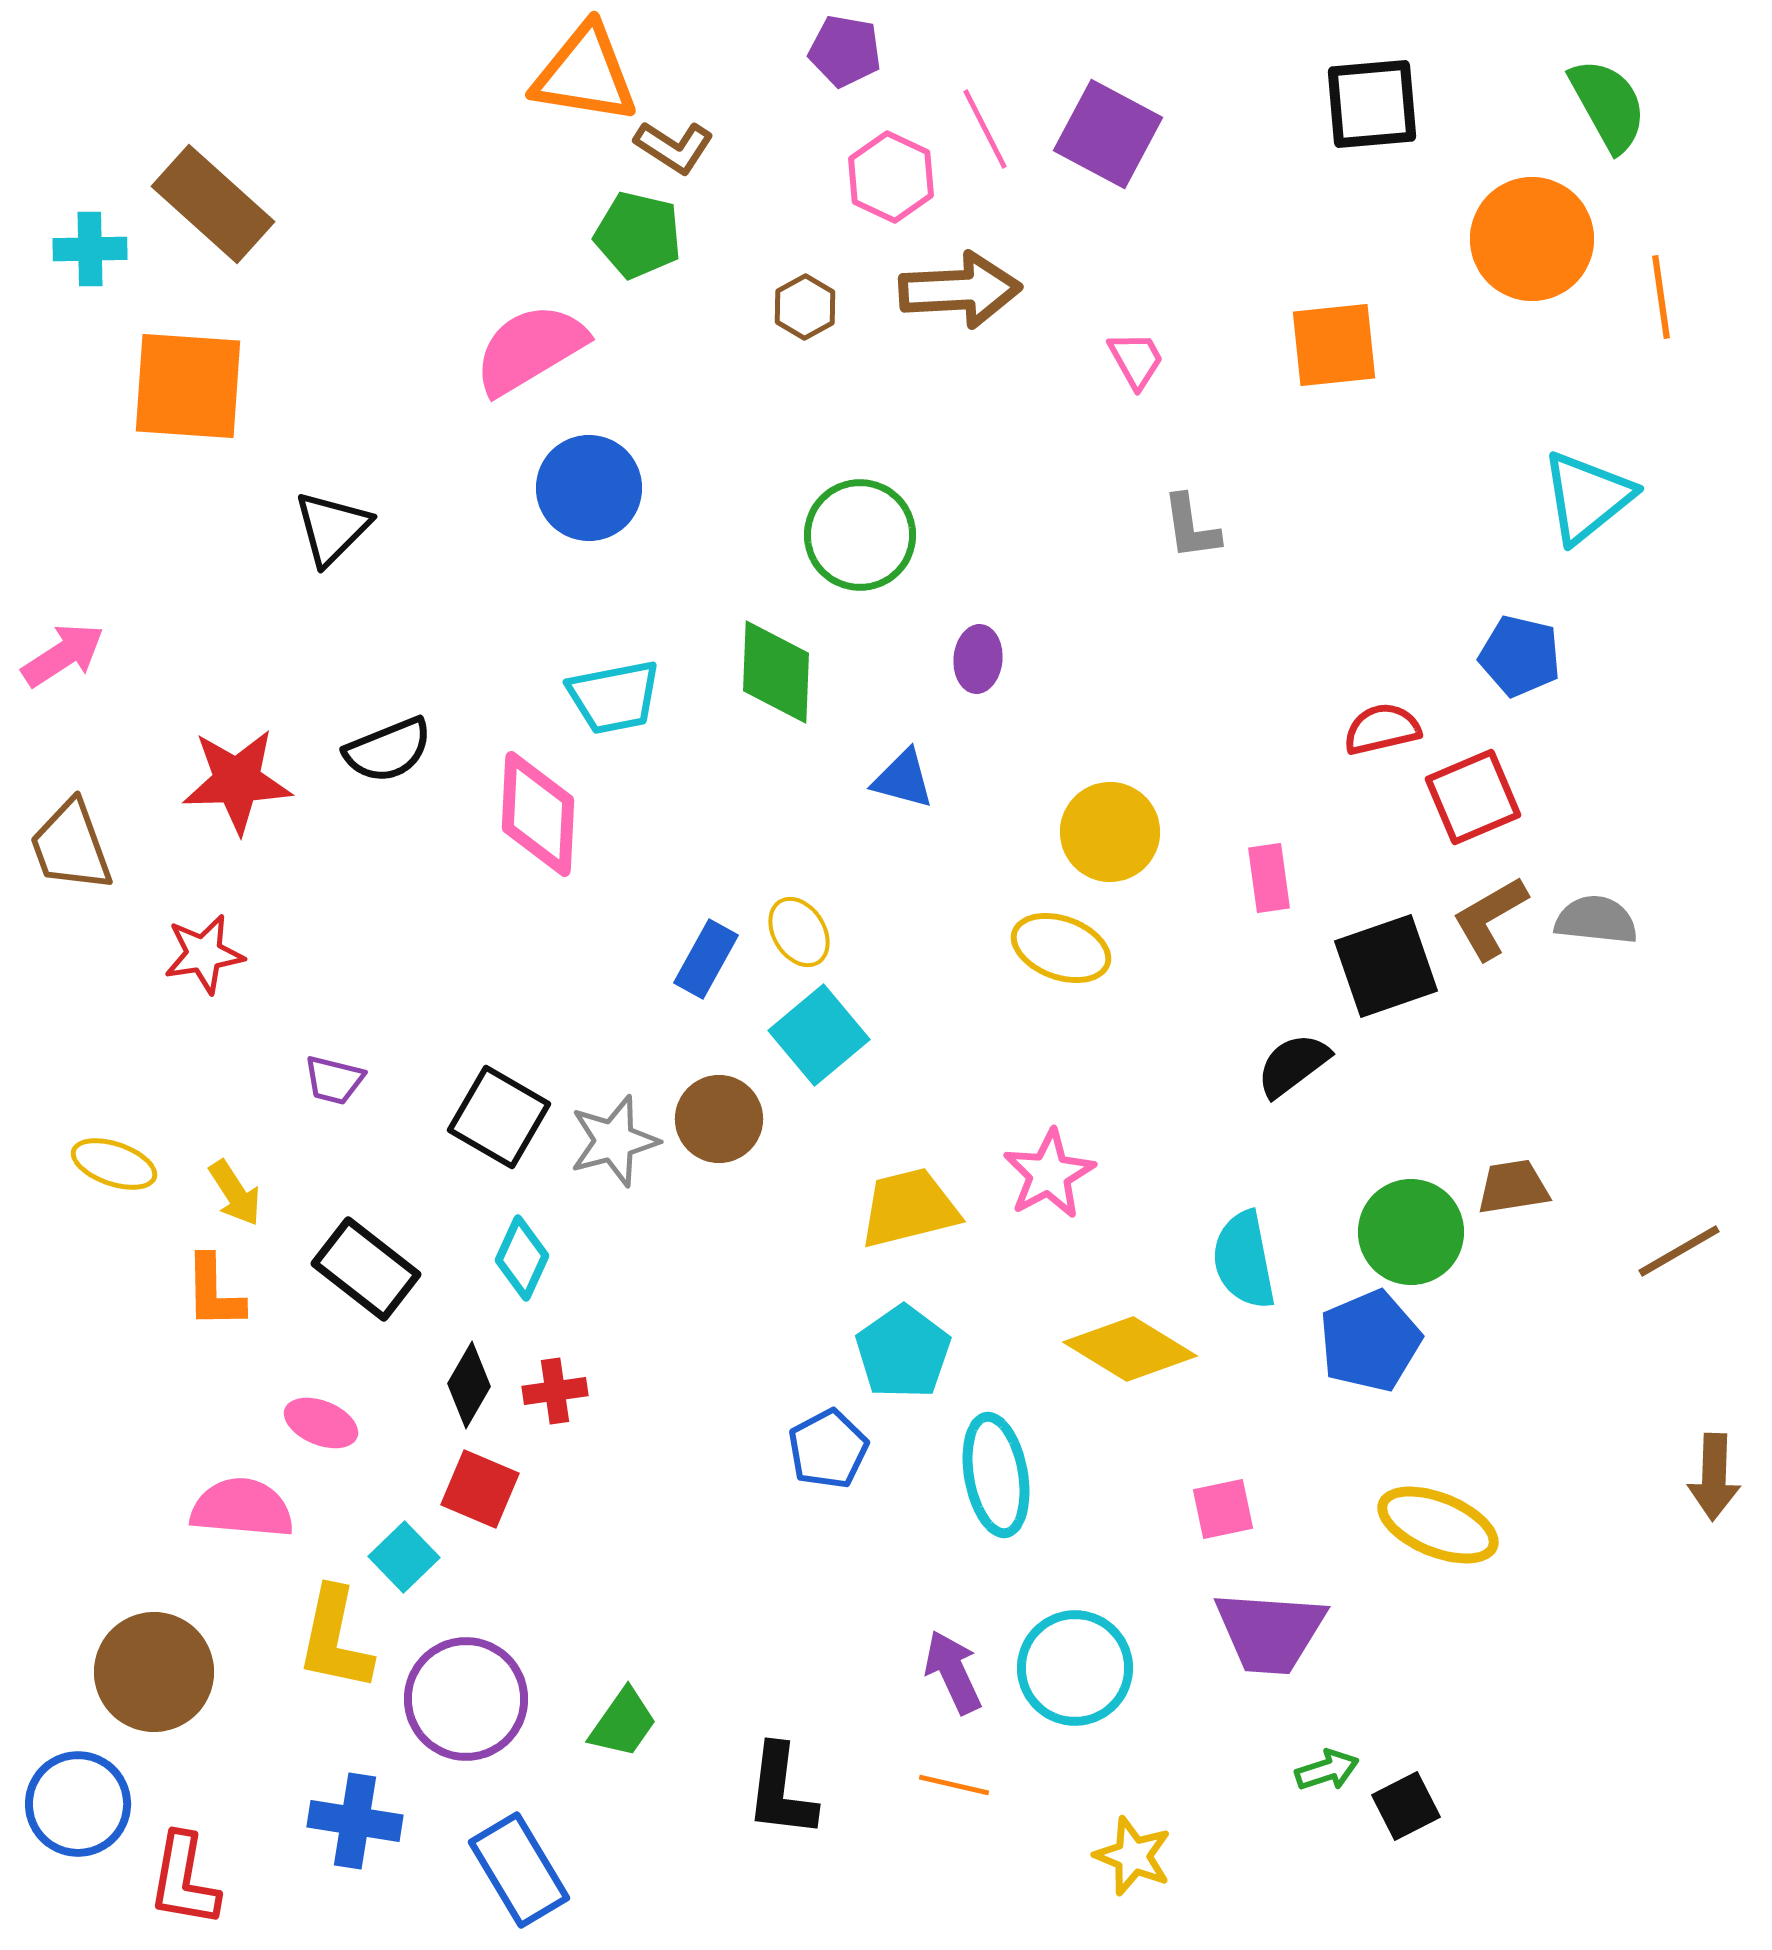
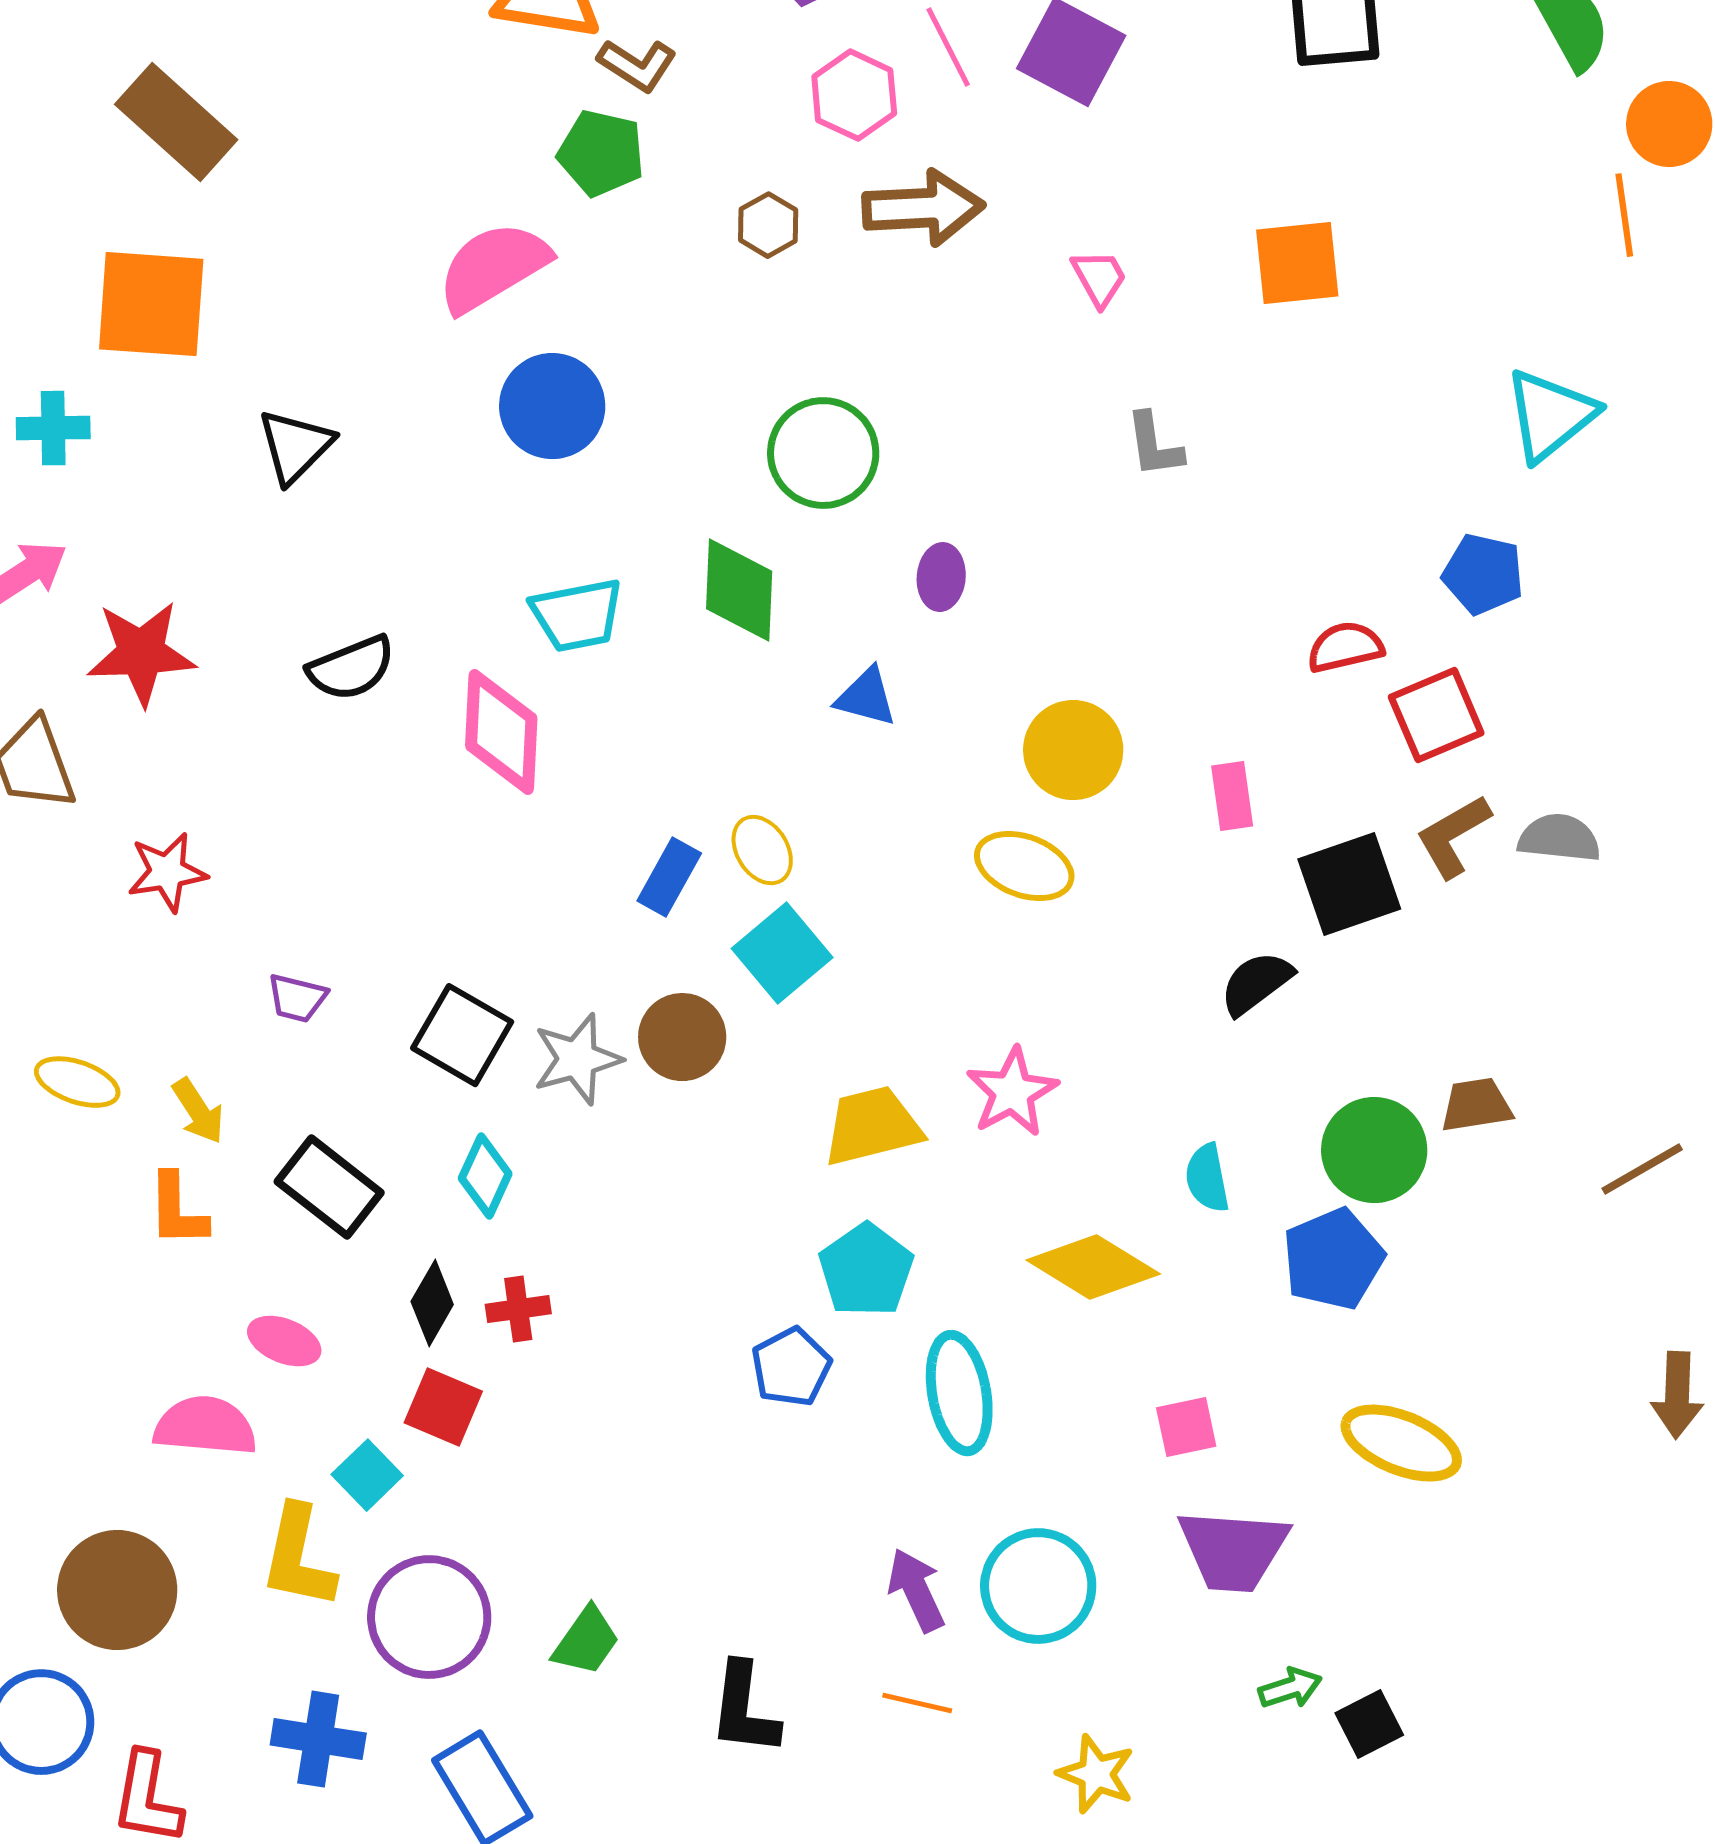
orange circle: (1532, 239) -> (1669, 124), moved, size x0.7
cyan cross: (90, 249) -> (53, 428), moved
red star: (237, 781) -> (141, 653), moved
cyan semicircle: (1244, 1260) -> (1207, 1178), size x0.7

